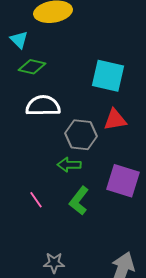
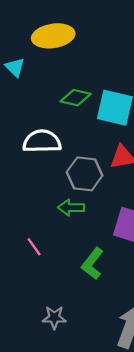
green diamond: (32, 67) -> (76, 98), moved
green L-shape: (79, 201) -> (92, 264), moved

